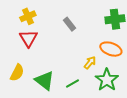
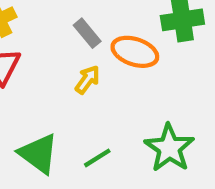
orange ellipse: (111, 49) -> (135, 52), moved
yellow arrow: (90, 63) -> (88, 80), moved

